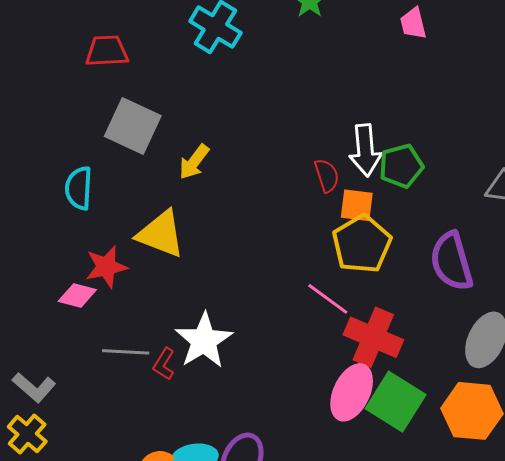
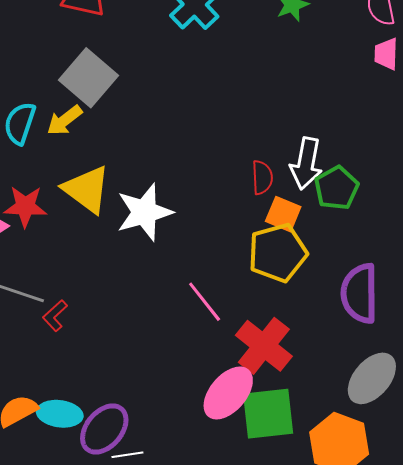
yellow arrow: (194, 162) -> (64, 120), moved
green pentagon: (401, 166) -> (336, 188), turned -30
pink line: (328, 299) -> (205, 302), moved
white star: (204, 341) -> (144, 212), moved
green square: (396, 402) -> (268, 414), turned 36

